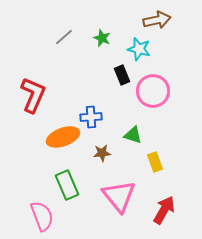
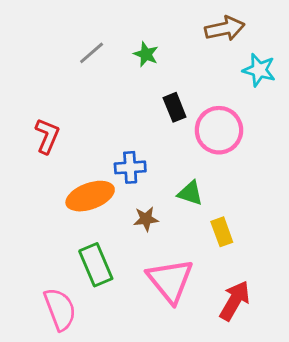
cyan star: (139, 49) -> (259, 70), moved
red L-shape: (33, 95) -> (47, 136), size x0.7

